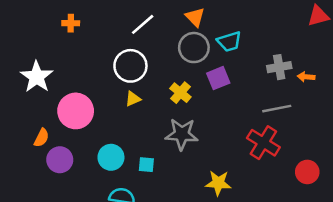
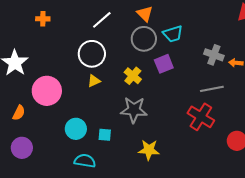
gray cross: (279, 67) -> (214, 55), turned 30
purple circle: (60, 160) -> (22, 148), moved
yellow star: (218, 183) -> (149, 150), moved

